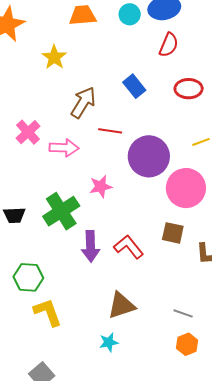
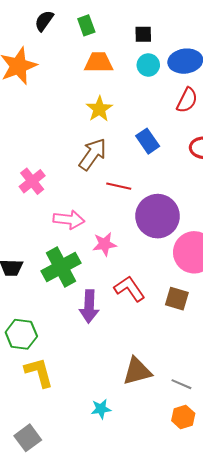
yellow star: (54, 57) -> (99, 109), moved
pink arrow: (64, 148) -> (69, 220), moved
red L-shape: (129, 247) -> (129, 289), moved
brown triangle: (121, 305) -> (137, 371), moved

